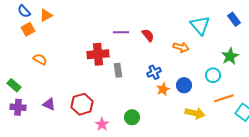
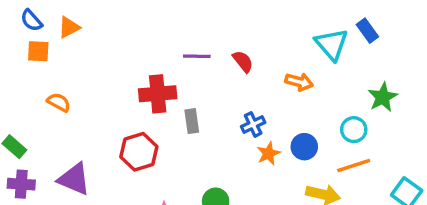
blue rectangle: (234, 19) -> (367, 31), moved
orange square: (28, 29) -> (38, 51), turned 32
orange line: (224, 98) -> (354, 165), moved
purple triangle: (49, 104) -> (74, 179), size x1.5
red hexagon: (82, 104) -> (139, 152), moved

